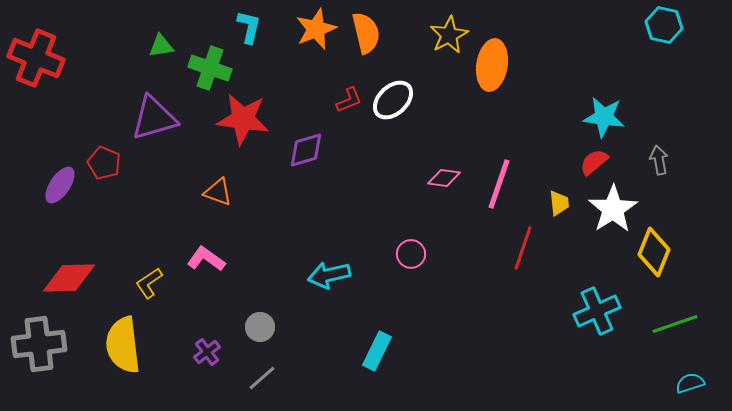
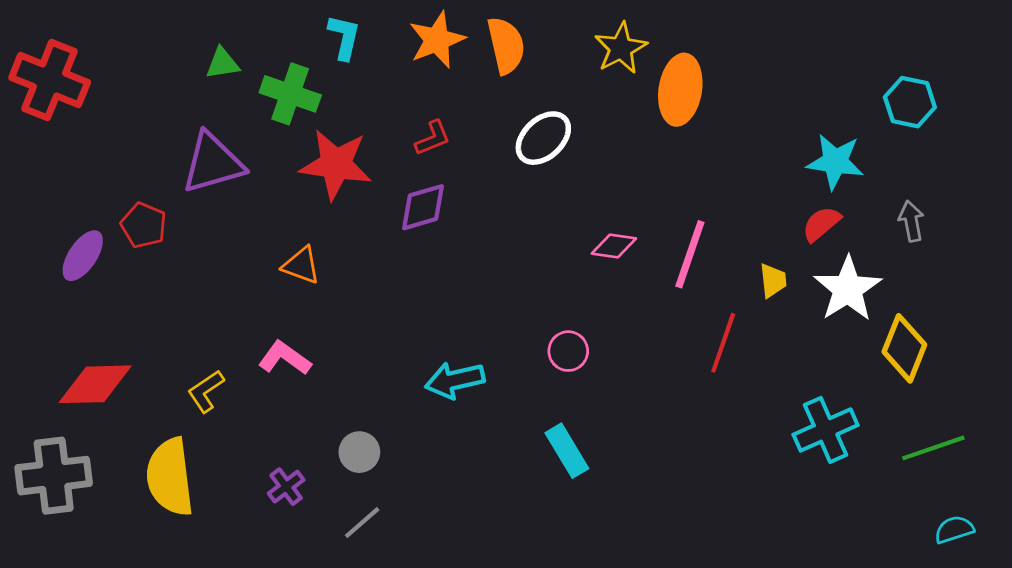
cyan hexagon: (664, 25) -> (910, 102), moved
red L-shape: (349, 100) -> (433, 138), moved
cyan rectangle: (377, 351) -> (567, 451), moved, turned -57

